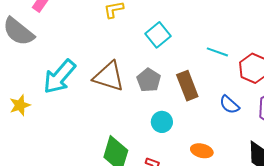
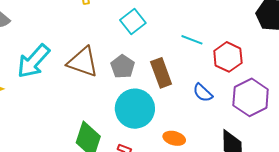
cyan circle: (162, 122) -> (135, 109), size x1.8

